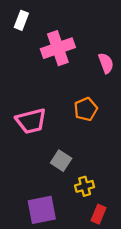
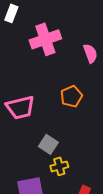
yellow cross: (85, 186) -> (59, 166), moved

